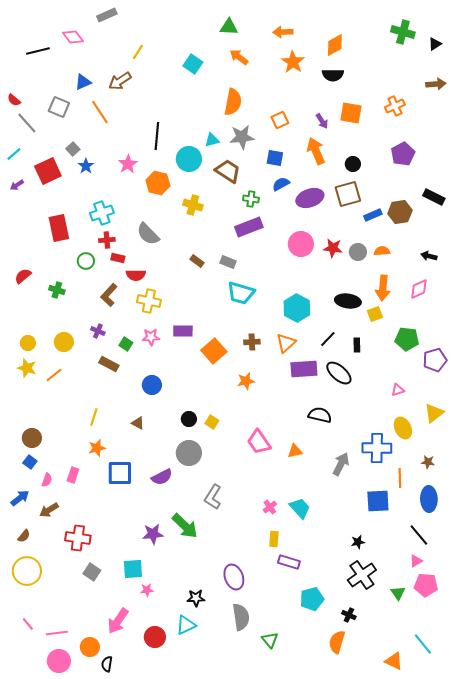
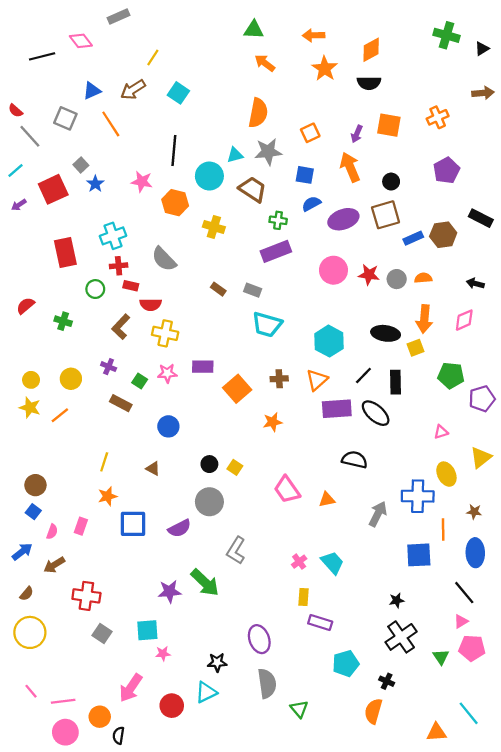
cyan square: (193, 64) -> (178, 93), moved
purple arrow: (322, 121) -> (357, 134), turned 56
pink star: (128, 164) -> (142, 182), turned -30
black rectangle: (357, 345) -> (396, 382), size x1.5
orange triangle: (394, 661) -> (437, 732), turned -30

